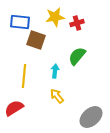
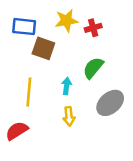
yellow arrow: (57, 96) -> (69, 116), turned -147
gray ellipse: (91, 117) -> (110, 103), moved

